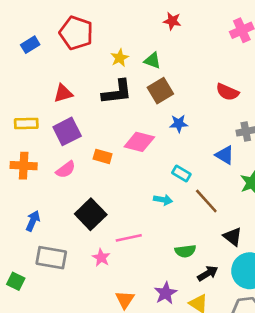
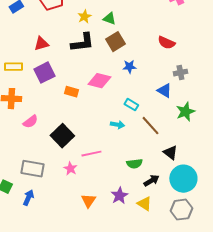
pink semicircle: (66, 170) -> (30, 122), moved
blue arrow: (33, 221) -> (28, 198), moved

